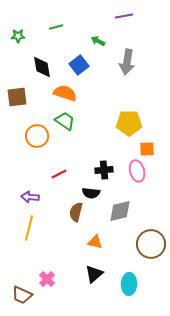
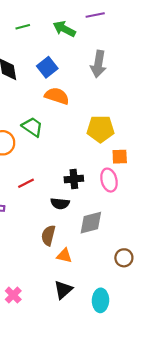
green arrow: (98, 41) -> (64, 29), moved, size x1.5
orange semicircle: (65, 93) -> (57, 96), moved
brown semicircle: (76, 212) -> (48, 235), moved
brown circle: (151, 244) -> (124, 258), size x0.6

